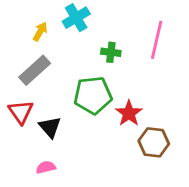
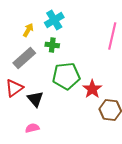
green cross: (111, 52) -> (52, 45), moved
red triangle: (21, 112) -> (14, 88), turned 30

